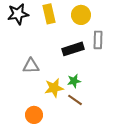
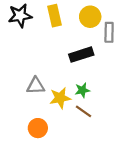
gray rectangle: (98, 40) -> (109, 32), moved
gray triangle: (31, 66) -> (36, 86), moved

